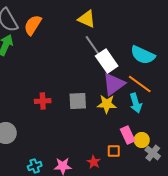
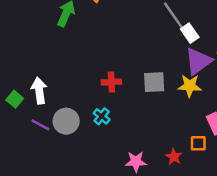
white rectangle: (107, 61) -> (190, 33), size x0.7
cyan cross: (35, 166) -> (102, 116), moved, turned -32

